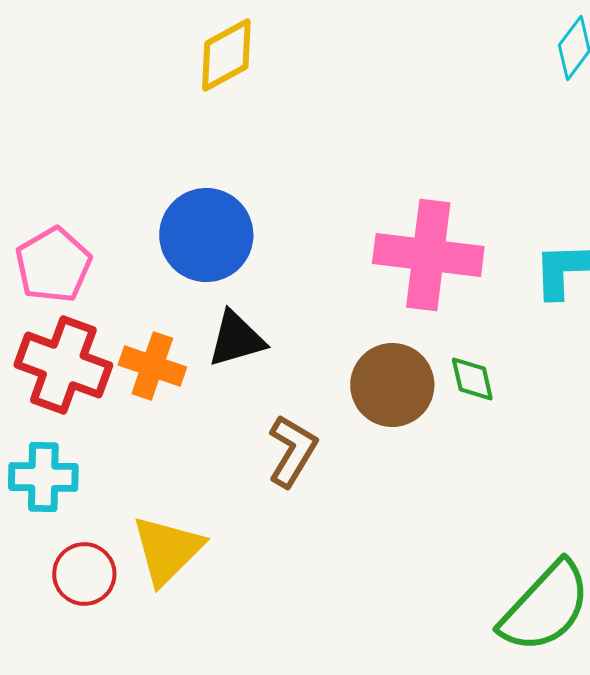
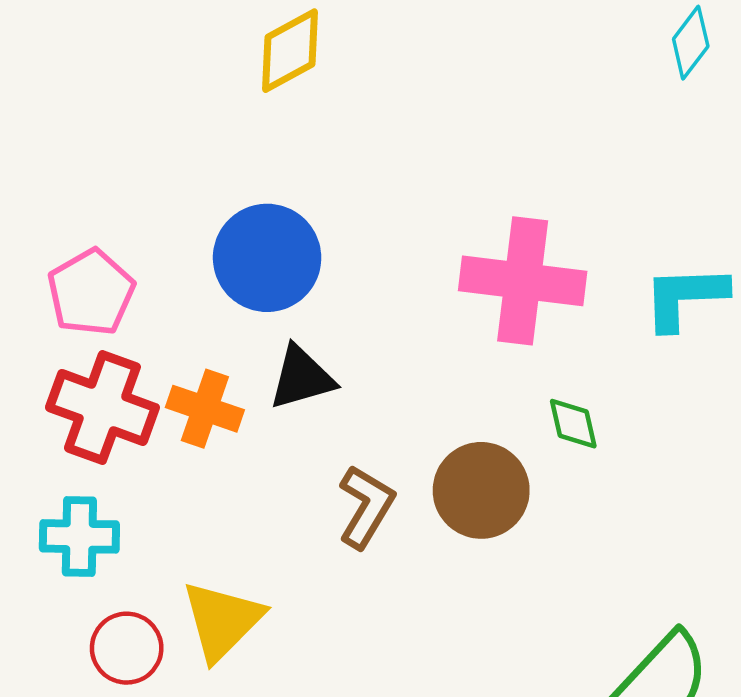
brown circle: (392, 385) -> (481, 490), moved

